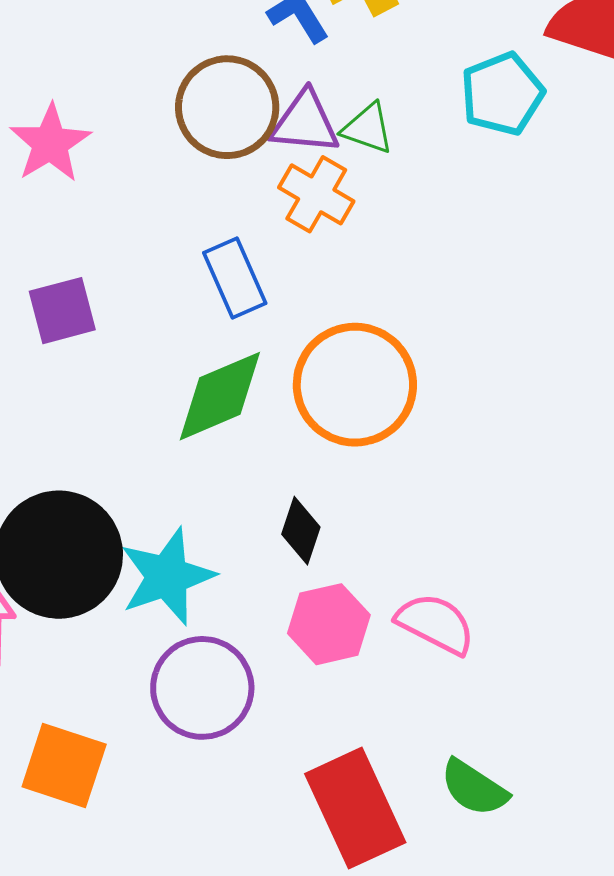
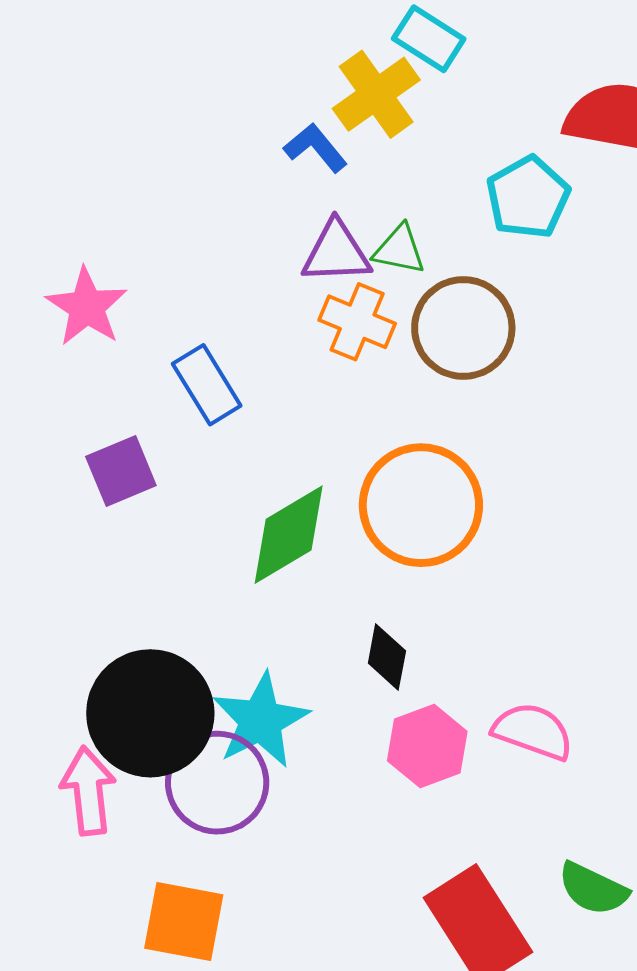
brown circle: (227, 107) -> (463, 328), moved
blue rectangle: (235, 278) -> (207, 385), moved
purple circle: (202, 688) -> (217, 783), moved

